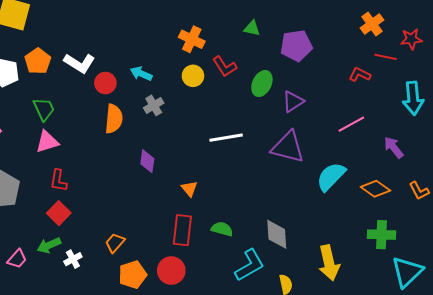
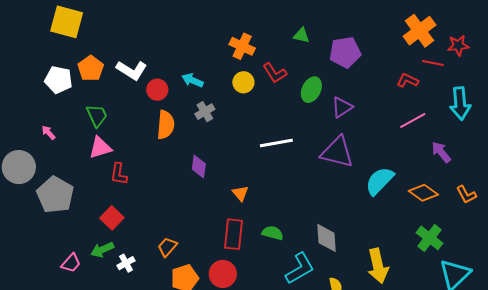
orange cross: (372, 24) -> (419, 31), size x1.4
pink line: (351, 124) -> (413, 121), moved
red L-shape: (58, 181) -> (119, 174), moved
green cross: (381, 235) -> (430, 238), turned 36

